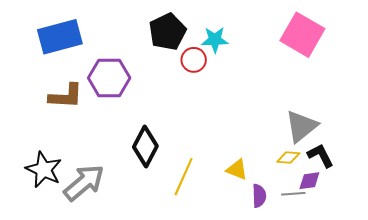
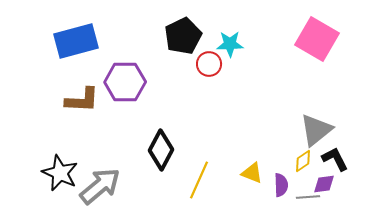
yellow diamond: (288, 158) -> (303, 161), turned -40
purple semicircle: (259, 196) -> (281, 185), moved

